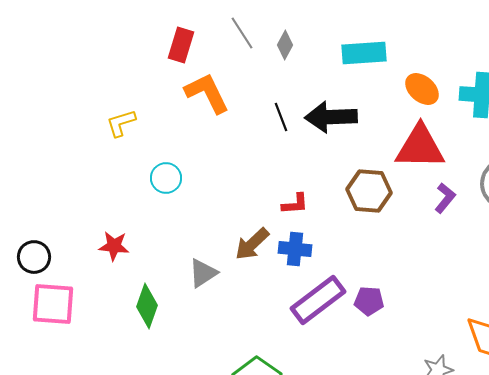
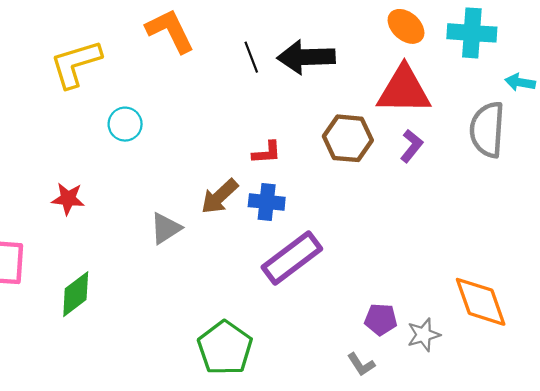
yellow L-shape: (121, 123) -> (76, 64), size x1.6
purple L-shape: (445, 198) -> (411, 146), moved
purple pentagon: (369, 301) -> (381, 319), moved
green diamond: (147, 306) -> (76, 294), moved, turned 33

